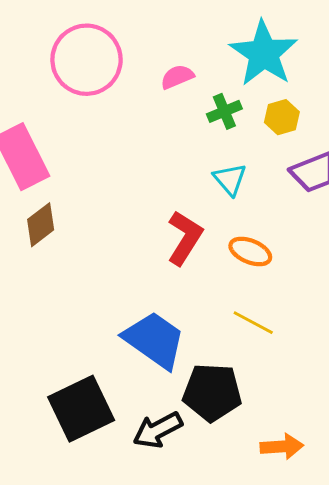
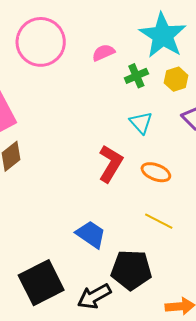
blue trapezoid: (154, 340) -> (91, 234), size x0.7

